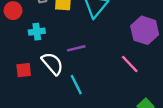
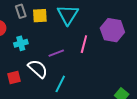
pink line: (130, 64) -> (84, 44), moved, turned 66
cyan line: (76, 85) -> (60, 84), turned 60

